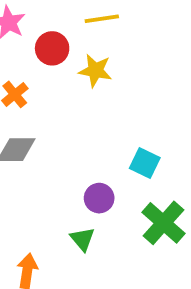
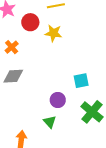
cyan square: (145, 163) -> (81, 81), turned -35

